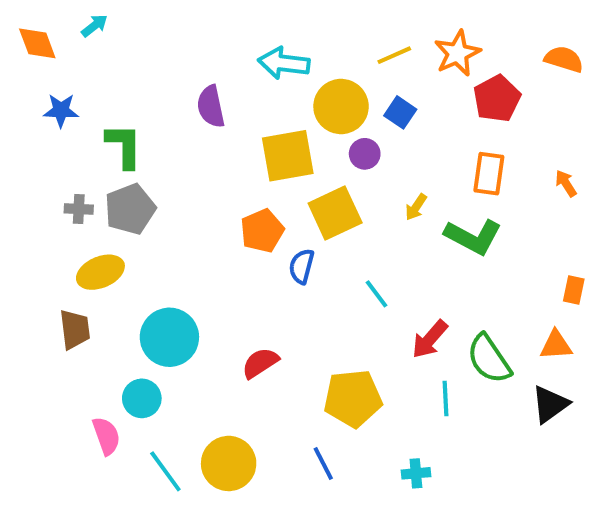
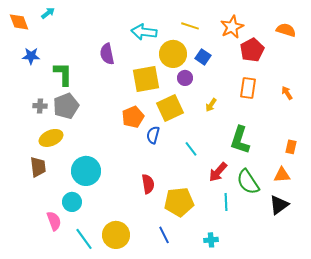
yellow line: (394, 55) -> (190, 26), moved, turned 42
green L-shape: (473, 237) -> (240, 140), moved, turned 80
red semicircle: (260, 363) -> (148, 184), moved, turned 114

